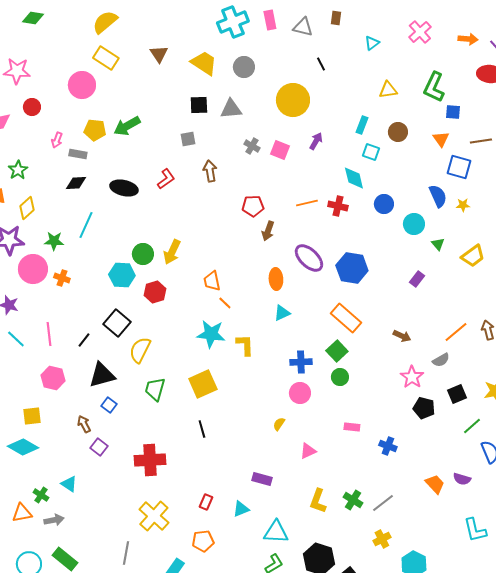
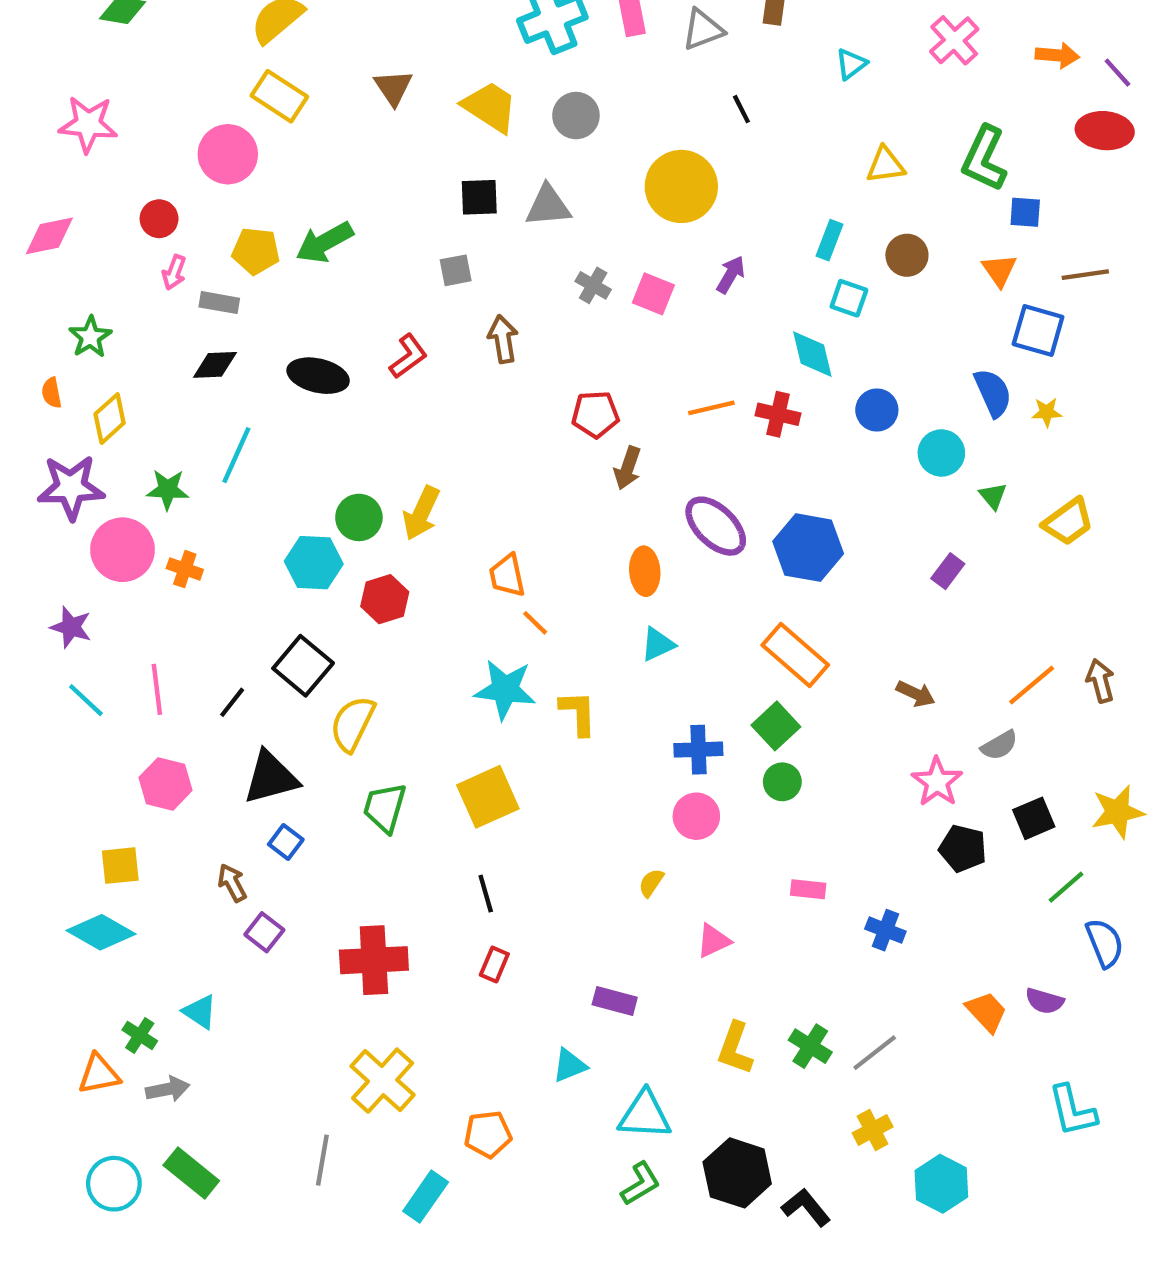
gray triangle: (303, 27) -> (703, 30), turned -35
red circle: (32, 107) -> (159, 219), moved
red rectangle: (206, 502) -> (494, 964), moved

